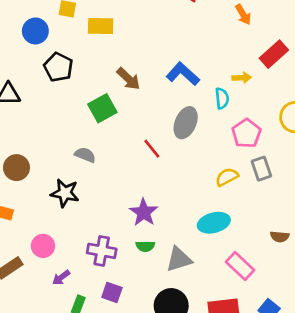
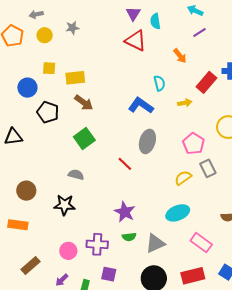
brown arrow: (128, 79) -> (84, 103), moved
cyan semicircle: (222, 98) -> (159, 83), moved
pink circle: (43, 246) -> (68, 251), moved
purple arrow: (61, 277) -> (62, 280), moved

